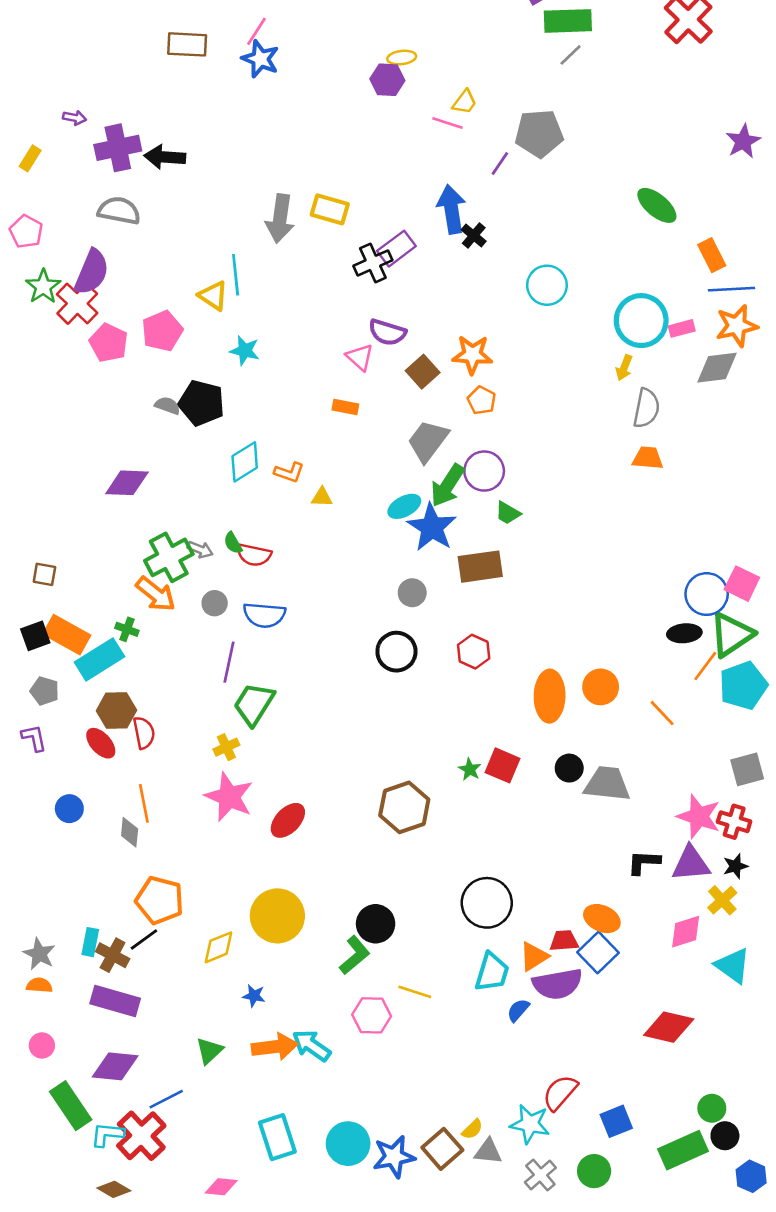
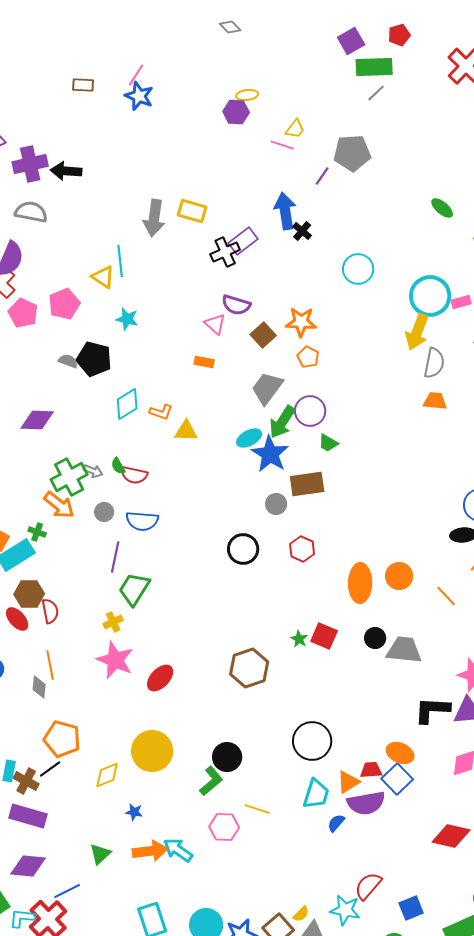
brown rectangle: (187, 44) -> (83, 85), size x0.7
green ellipse: (657, 205) -> (442, 208), size x0.7
yellow arrow: (624, 368) -> (417, 332), size x1.8
yellow triangle: (322, 497) -> (186, 431), size x1.4
gray circle: (412, 593) -> (276, 504), moved
black L-shape: (644, 862) -> (432, 710), size x1.4

